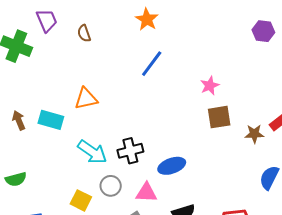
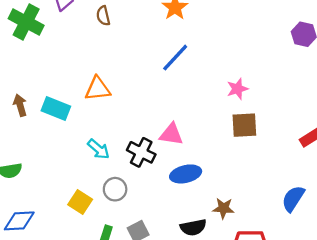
brown star: (254, 134) -> (223, 208), moved
black cross: (130, 151) -> (141, 152), turned 35
cyan arrow: (92, 152) -> (99, 149), size x0.7
pink triangle: (146, 193) -> (171, 134), moved

